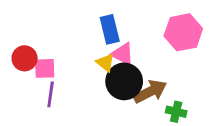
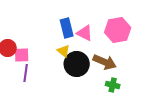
pink triangle: (123, 54) -> (85, 33), moved
brown arrow: (150, 92) -> (105, 62), moved, turned 50

